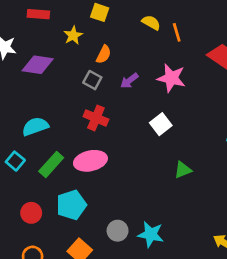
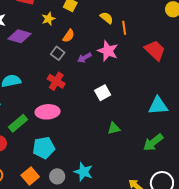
pink star: (171, 78) -> (108, 51), moved
green rectangle: (51, 165) -> (18, 123), moved
cyan pentagon: (71, 205) -> (44, 148), moved
gray circle: (118, 231) -> (57, 176), moved

